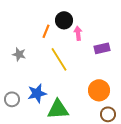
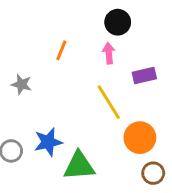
black circle: (64, 20) -> (118, 22), moved
yellow line: (59, 59) -> (109, 102), moved

